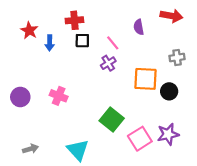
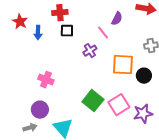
purple semicircle: (139, 27) -> (117, 19), turned -144
pink line: (113, 43) -> (103, 33), moved
purple circle: (20, 97) -> (40, 110), moved
pink square: (140, 139) -> (119, 105), moved
gray arrow: (30, 149) -> (30, 128), moved

